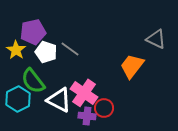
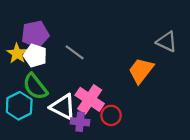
white pentagon: (46, 52) -> (35, 56), moved
purple cross: (87, 116) -> (80, 122), moved

